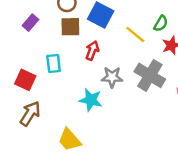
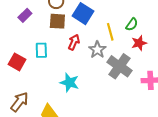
yellow line: (135, 35) -> (110, 32), turned 30
gray star: (112, 77) -> (97, 50), moved, turned 30
brown arrow: (30, 114) -> (20, 102), moved

